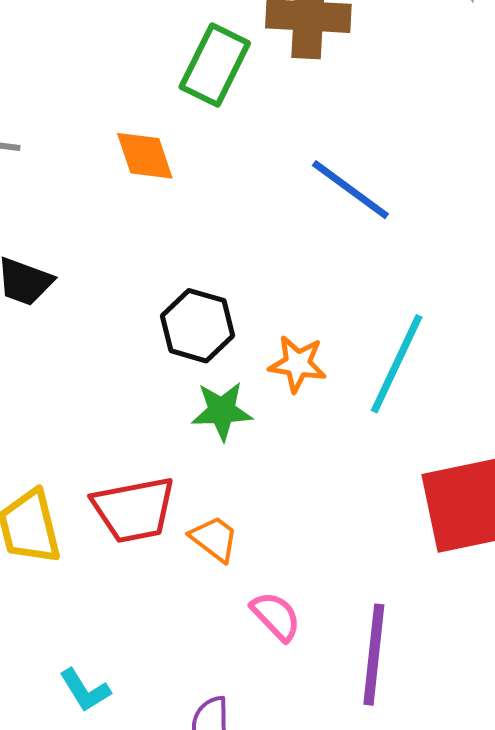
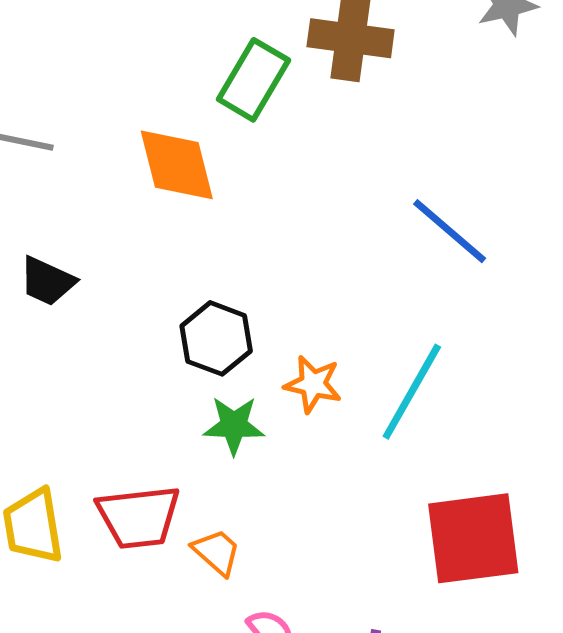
orange diamond: (145, 156) -> (177, 165), size x1.4
blue line: (350, 190) -> (450, 231), moved

